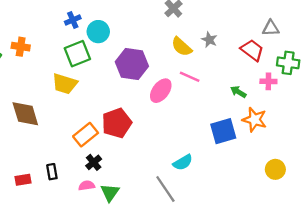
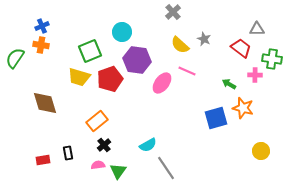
blue cross: (73, 20) -> (42, 26), moved
cyan circle: (98, 32) -> (122, 32), moved
red pentagon: (117, 123) -> (110, 79), moved
cyan semicircle: (183, 162) -> (148, 145), moved

